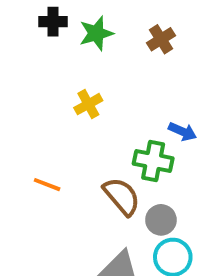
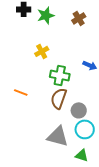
green cross: (153, 161) -> (60, 75), moved
brown semicircle: (122, 196) -> (59, 98), turned -120

